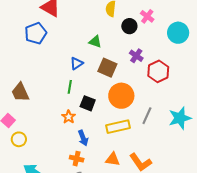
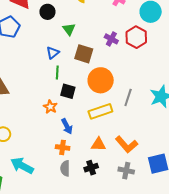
black circle: (129, 26) -> (47, 12), moved
green triangle: (95, 42) -> (69, 29), turned 40
red hexagon: (158, 71) -> (136, 37), moved
green line: (70, 87) -> (57, 73), moved

